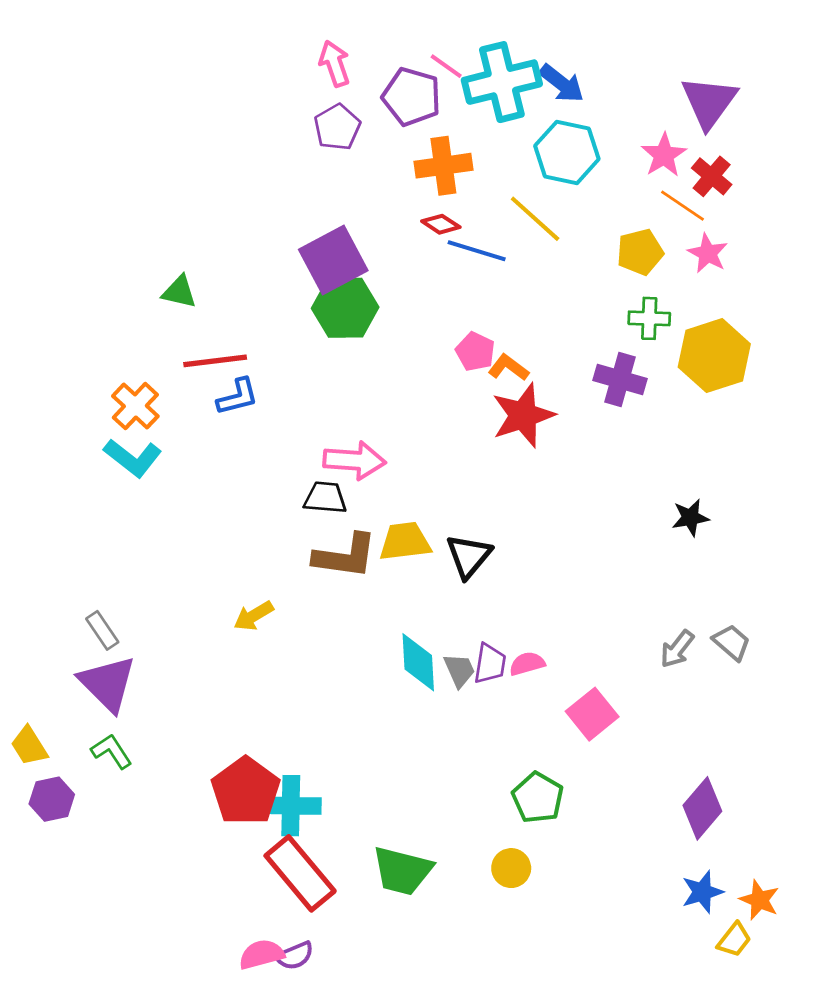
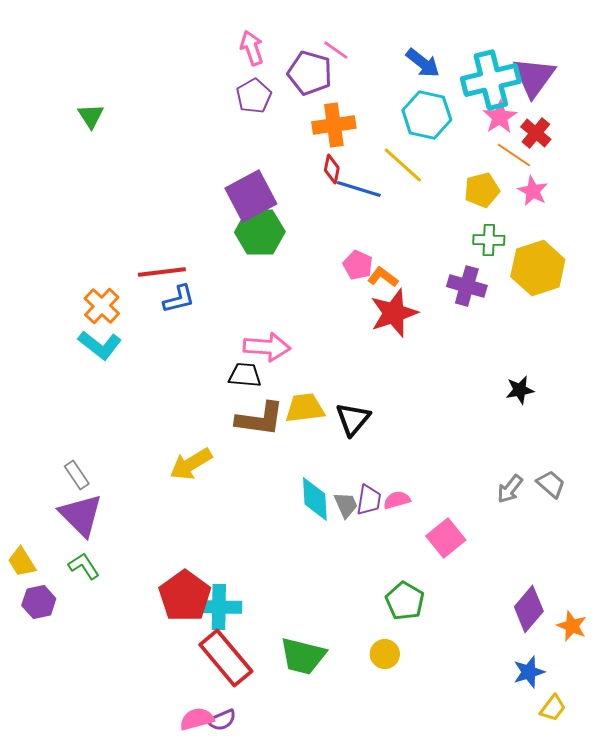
cyan cross: (502, 82) -> (491, 80), moved
red diamond: (441, 224) -> (332, 169), turned 68
green triangle: (179, 292) -> (91, 116), moved, turned 44
yellow arrow: (254, 616) -> (191, 464), size x1.4
orange star: (759, 900) -> (572, 626), moved

